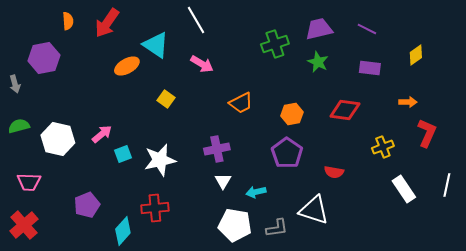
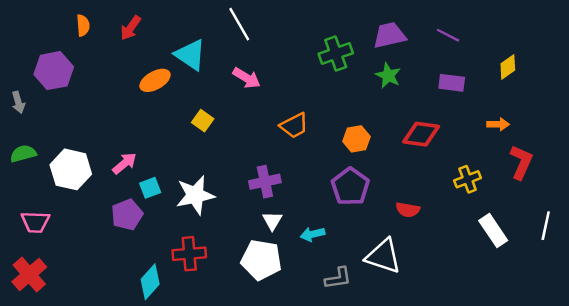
red arrow: (107, 23) -> (131, 28), size x0.7
purple pentagon: (87, 205) -> (127, 215), moved
white pentagon: (235, 225) -> (261, 260), moved

